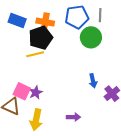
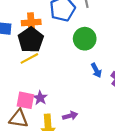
green circle: (91, 37) -> (85, 39), moved
purple arrow: (73, 117) -> (70, 116), moved

